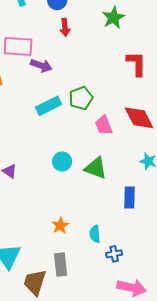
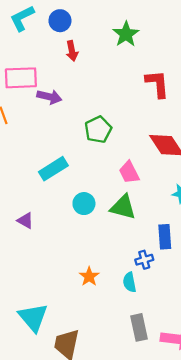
cyan rectangle: (48, 106) -> (53, 169), moved
pink trapezoid: (104, 125) -> (129, 172), moved
blue cross: (114, 254) -> (144, 260), moved
gray rectangle: (61, 265) -> (139, 327), moved

